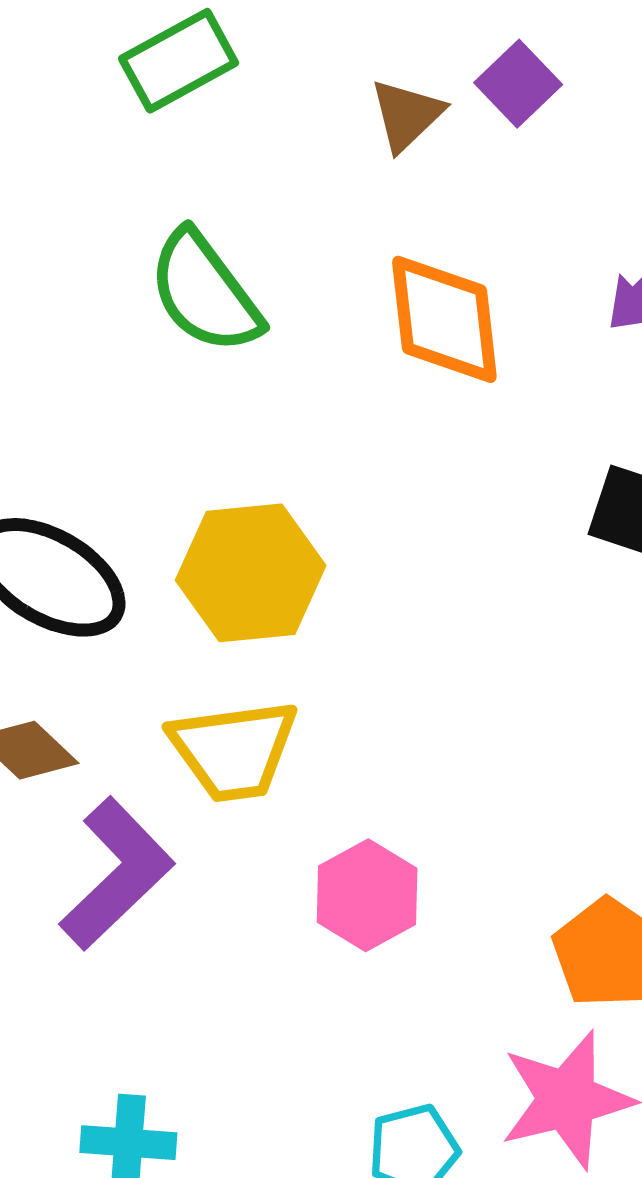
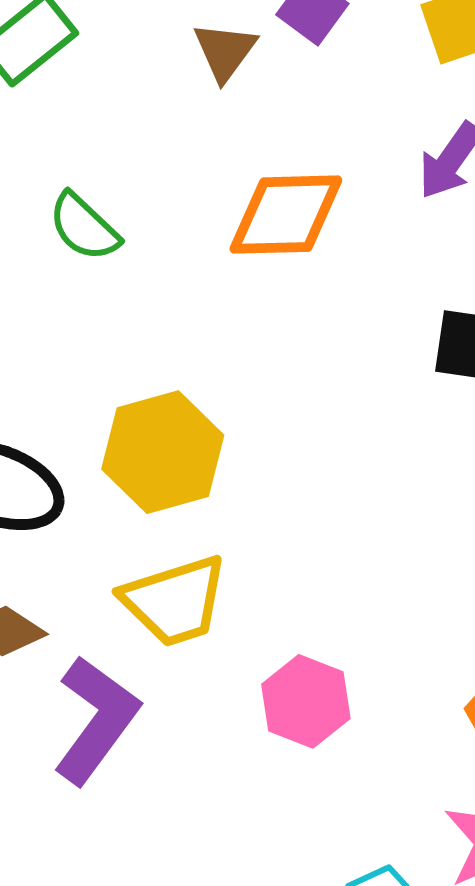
green semicircle: (205, 292) -> (84, 227), size x0.7
orange diamond: (444, 319) -> (286, 215), turned -75

